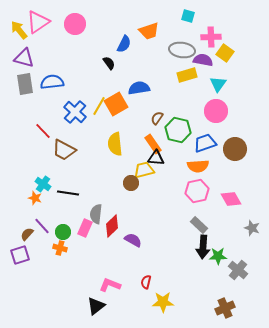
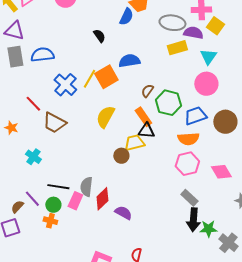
blue semicircle: (124, 44) -> (126, 17), moved
yellow semicircle: (115, 144) -> (105, 117), turned 35
black line: (68, 193) -> (58, 187), moved
orange star: (35, 198) -> (11, 128), moved

